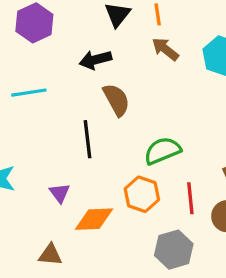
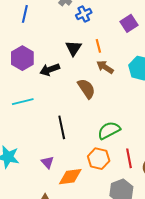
black arrow: (95, 60) -> (50, 70), moved
brown semicircle: (116, 100) -> (86, 89), moved

